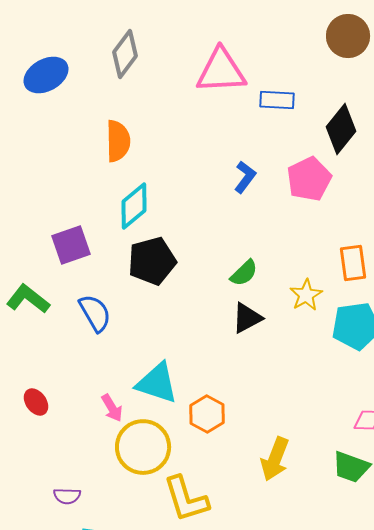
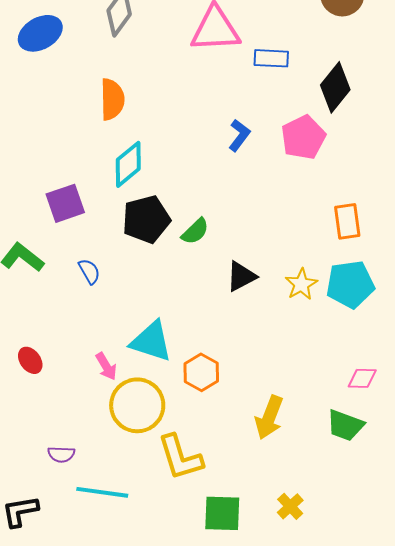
green semicircle: (244, 273) -> (195, 231), moved
yellow star: (306, 295) -> (301, 284), moved
blue semicircle: (95, 313) -> (89, 271), size x0.7

